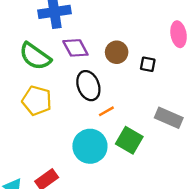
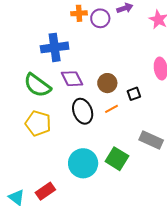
black square: (148, 64) -> (134, 94), turned -32
orange line: (106, 111) -> (112, 109), moved

